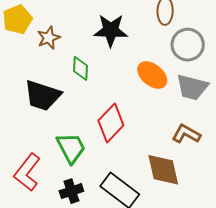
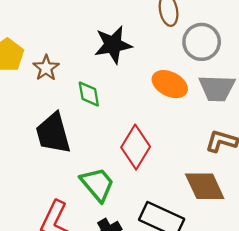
black trapezoid: (42, 95) -> (53, 133), turned 69

